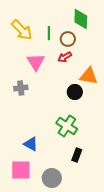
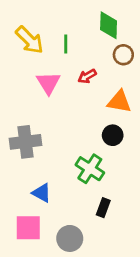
brown circle: (68, 39) -> (123, 55), moved
gray cross: (21, 88) -> (25, 142), moved, size x1.6
black circle: (75, 92) -> (113, 135), moved

